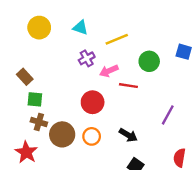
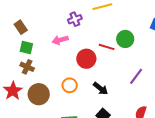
green circle: (149, 61) -> (125, 39), moved
pink arrow: (109, 71) -> (60, 40), moved
red circle: (93, 102) -> (86, 59), moved
brown circle: (62, 134) -> (39, 94), moved

